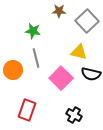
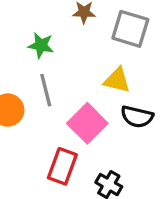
gray square: (87, 21) -> (130, 29), turned -30
red rectangle: (27, 110) -> (62, 166), moved

